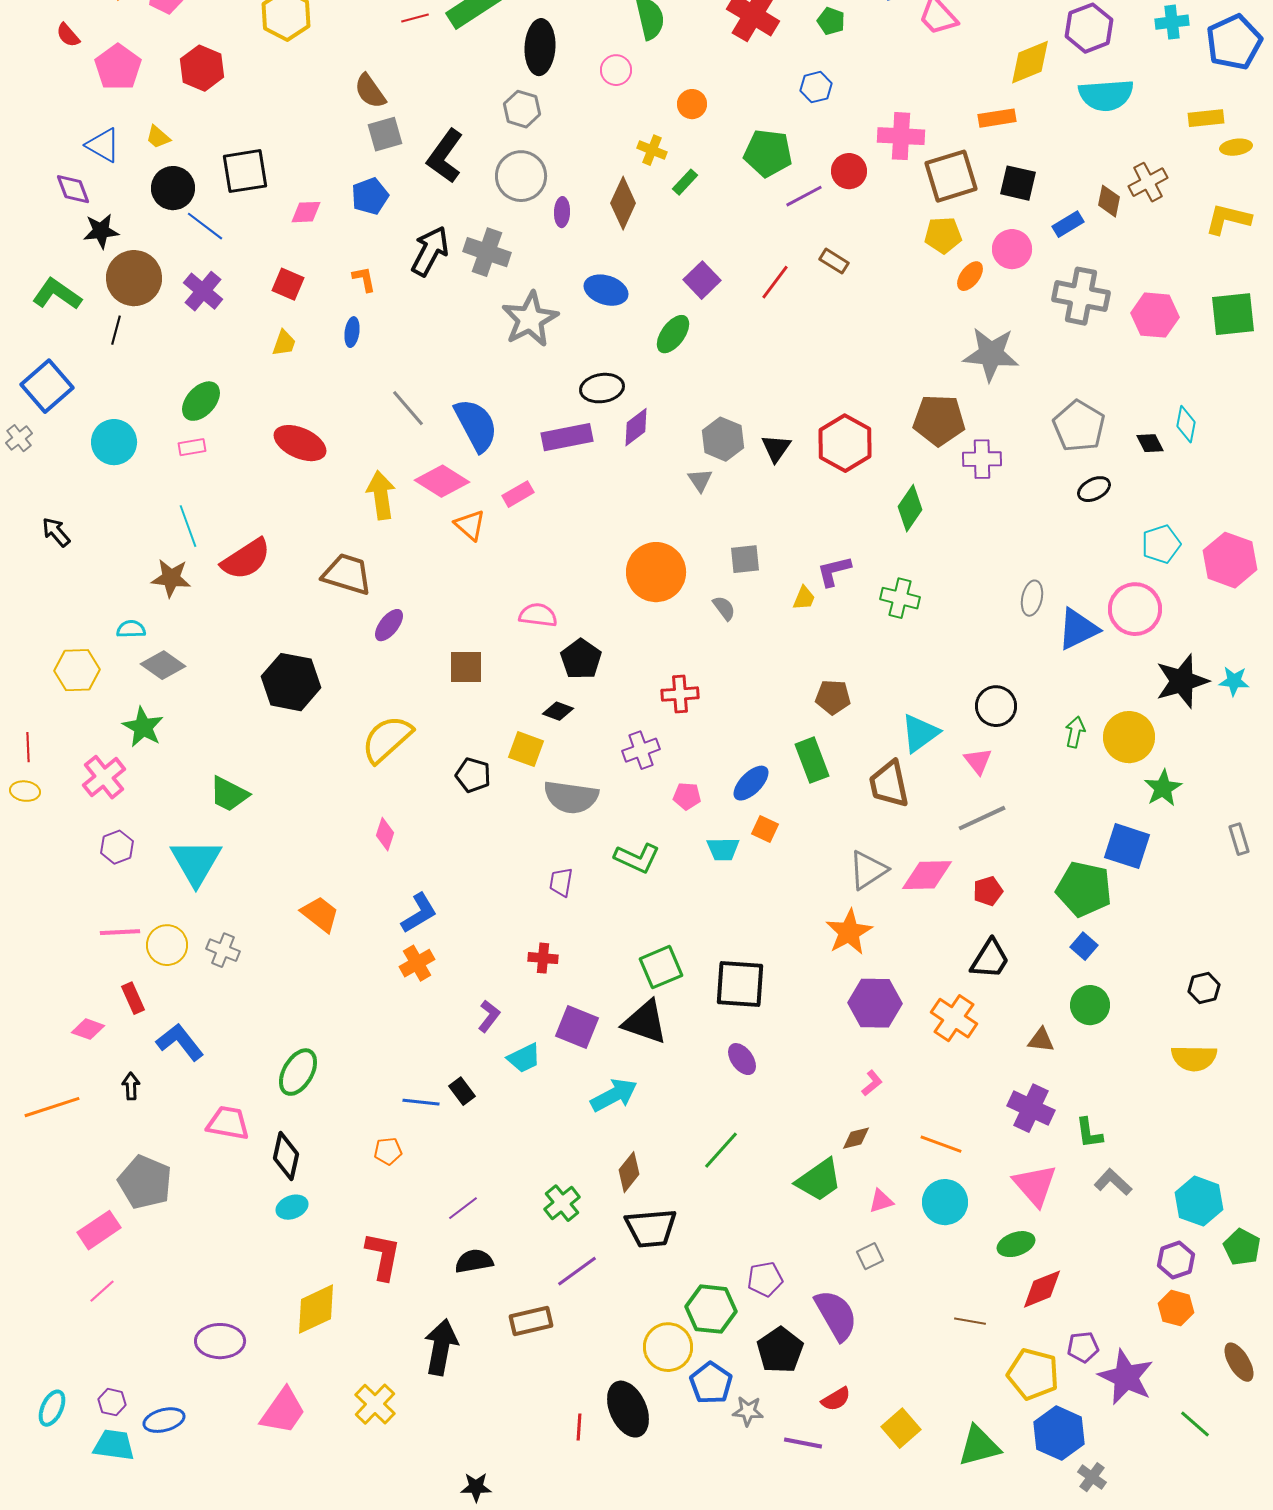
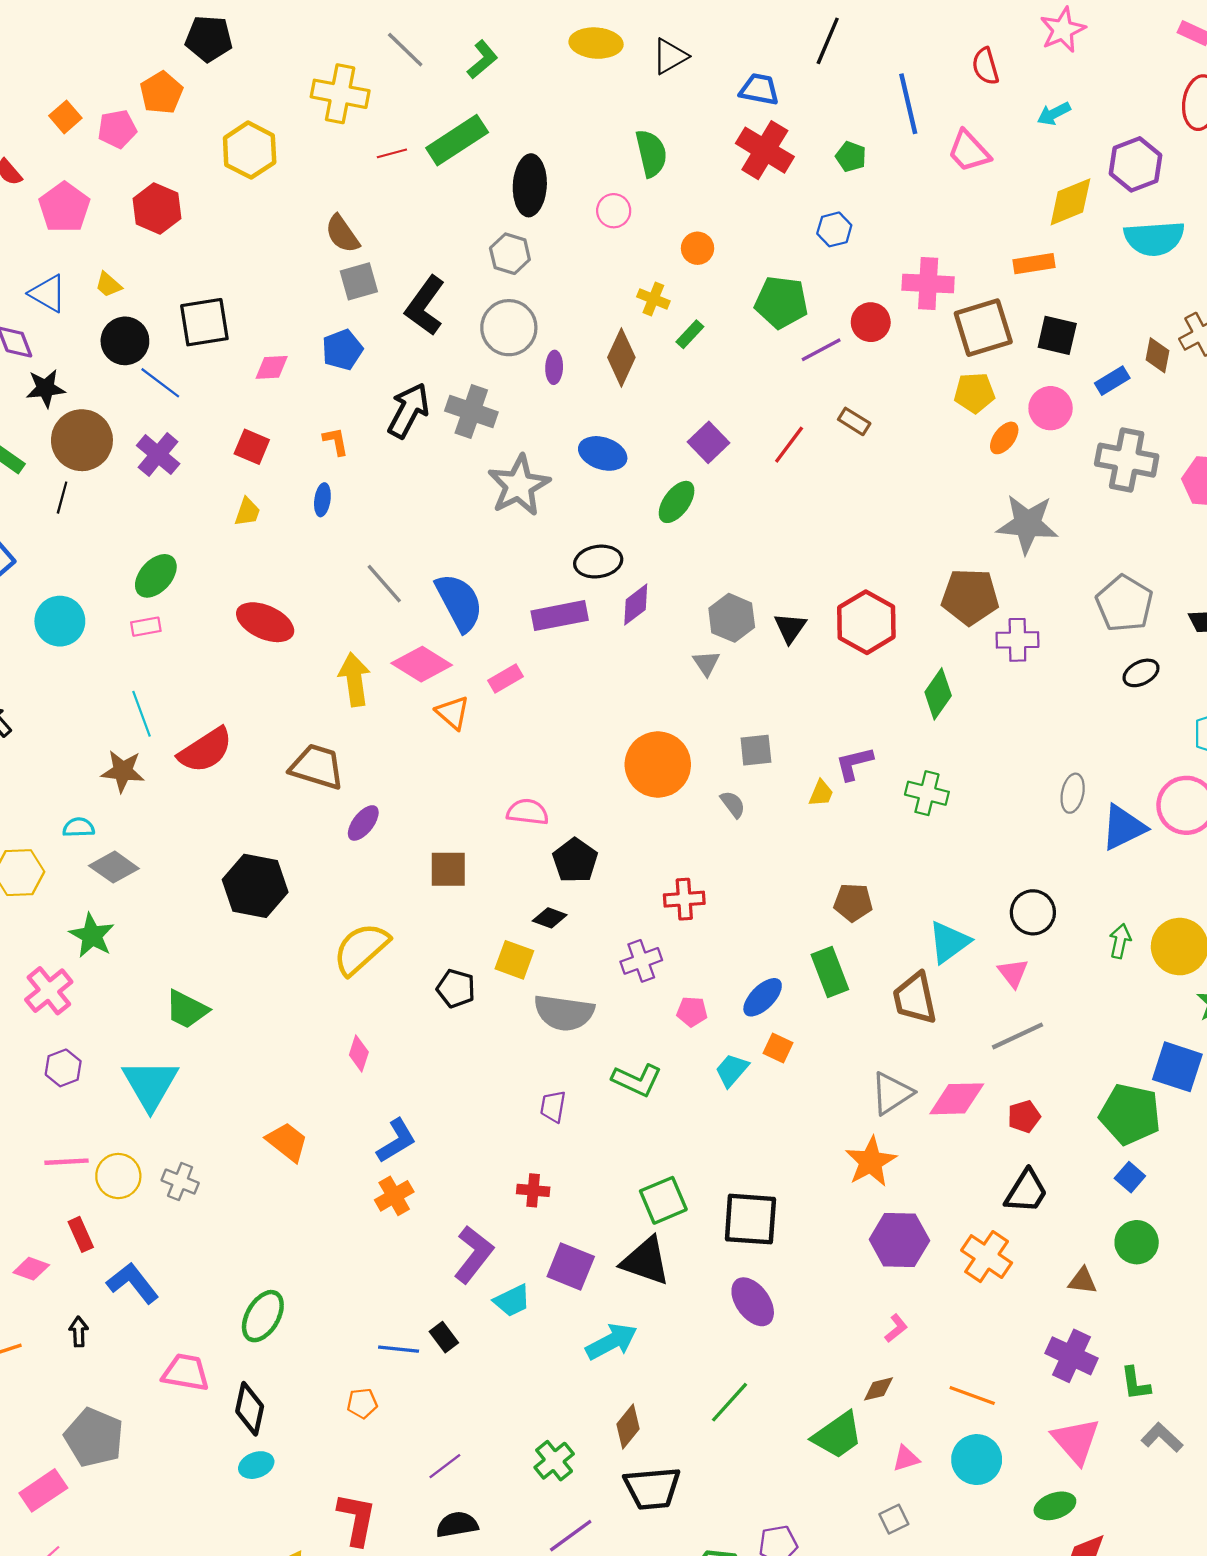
cyan trapezoid: (723, 849) -> (732, 1070), turned 132
purple L-shape: (489, 1016) -> (474, 1254), size x1.6
purple ellipse: (742, 1059) -> (753, 1302), size x1.4

